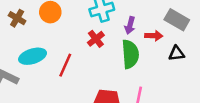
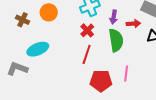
red line: (65, 65) -> (87, 54), moved

